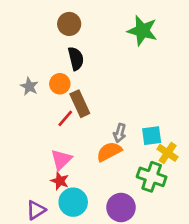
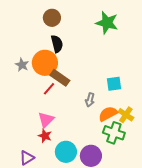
orange circle: (60, 84) -> (45, 63), size x1.6
brown rectangle: (80, 104) -> (60, 78), turned -30
cyan square: (152, 136) -> (114, 84), moved
orange semicircle: (109, 152) -> (108, 114), moved
cyan circle: (73, 202) -> (66, 152), moved

